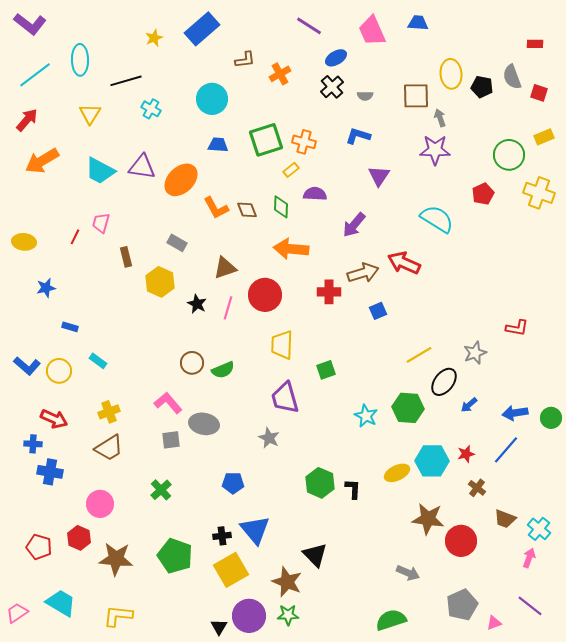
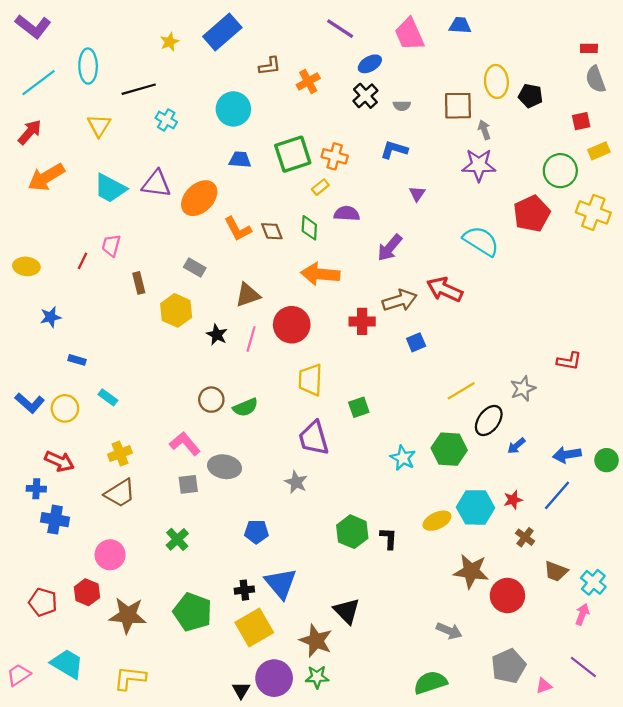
gray semicircle: (512, 77) -> (596, 79), moved
red square: (539, 93) -> (581, 121), moved, turned -30
purple triangle: (379, 176) -> (417, 194), size x0.7
red pentagon: (483, 194) -> (532, 214), size x1.5

